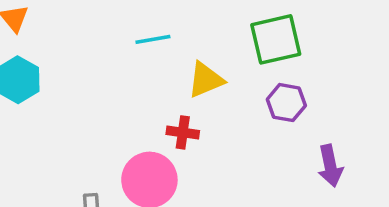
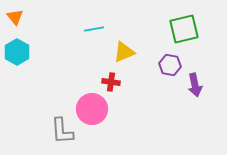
green square: (276, 39) -> (184, 29), moved
purple arrow: (330, 166) -> (195, 85), moved

